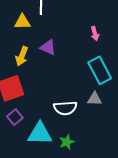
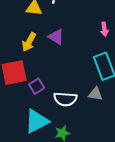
purple square: (15, 117) -> (37, 86), moved
cyan triangle: (40, 134) -> (37, 121), turned -36

